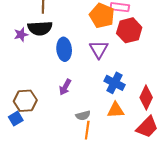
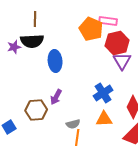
purple triangle: (99, 49) -> (122, 61), moved
blue cross: (115, 83) -> (103, 93), turned 30
brown hexagon: (25, 101) -> (36, 110), moved

